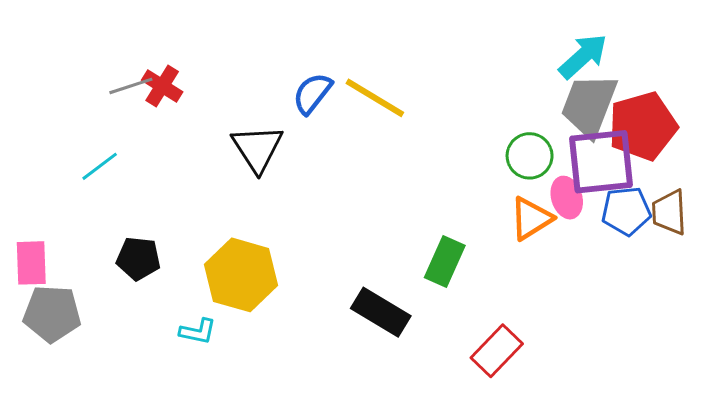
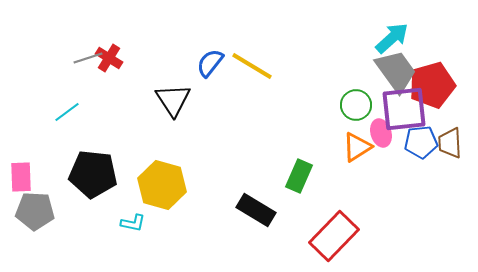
gray trapezoid: (589, 105) -> (396, 71), turned 123
black pentagon: (138, 259) -> (93, 174), size x1.6
red rectangle: (497, 351) -> (334, 236), size x1.4

